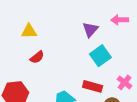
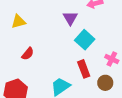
yellow triangle: (29, 31) -> (18, 22), moved
red rectangle: (93, 86) -> (84, 69), turned 66

